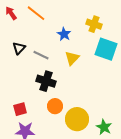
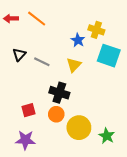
red arrow: (11, 13) -> (11, 19), turned -56
blue star: (64, 34) -> (78, 40), moved
black cross: (46, 81) -> (59, 93), moved
red square: (20, 109) -> (28, 110), moved

